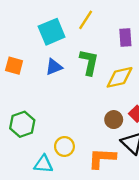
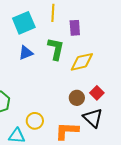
yellow line: (86, 20) -> (53, 13), turned -30
purple rectangle: (125, 38) -> (75, 28), moved

